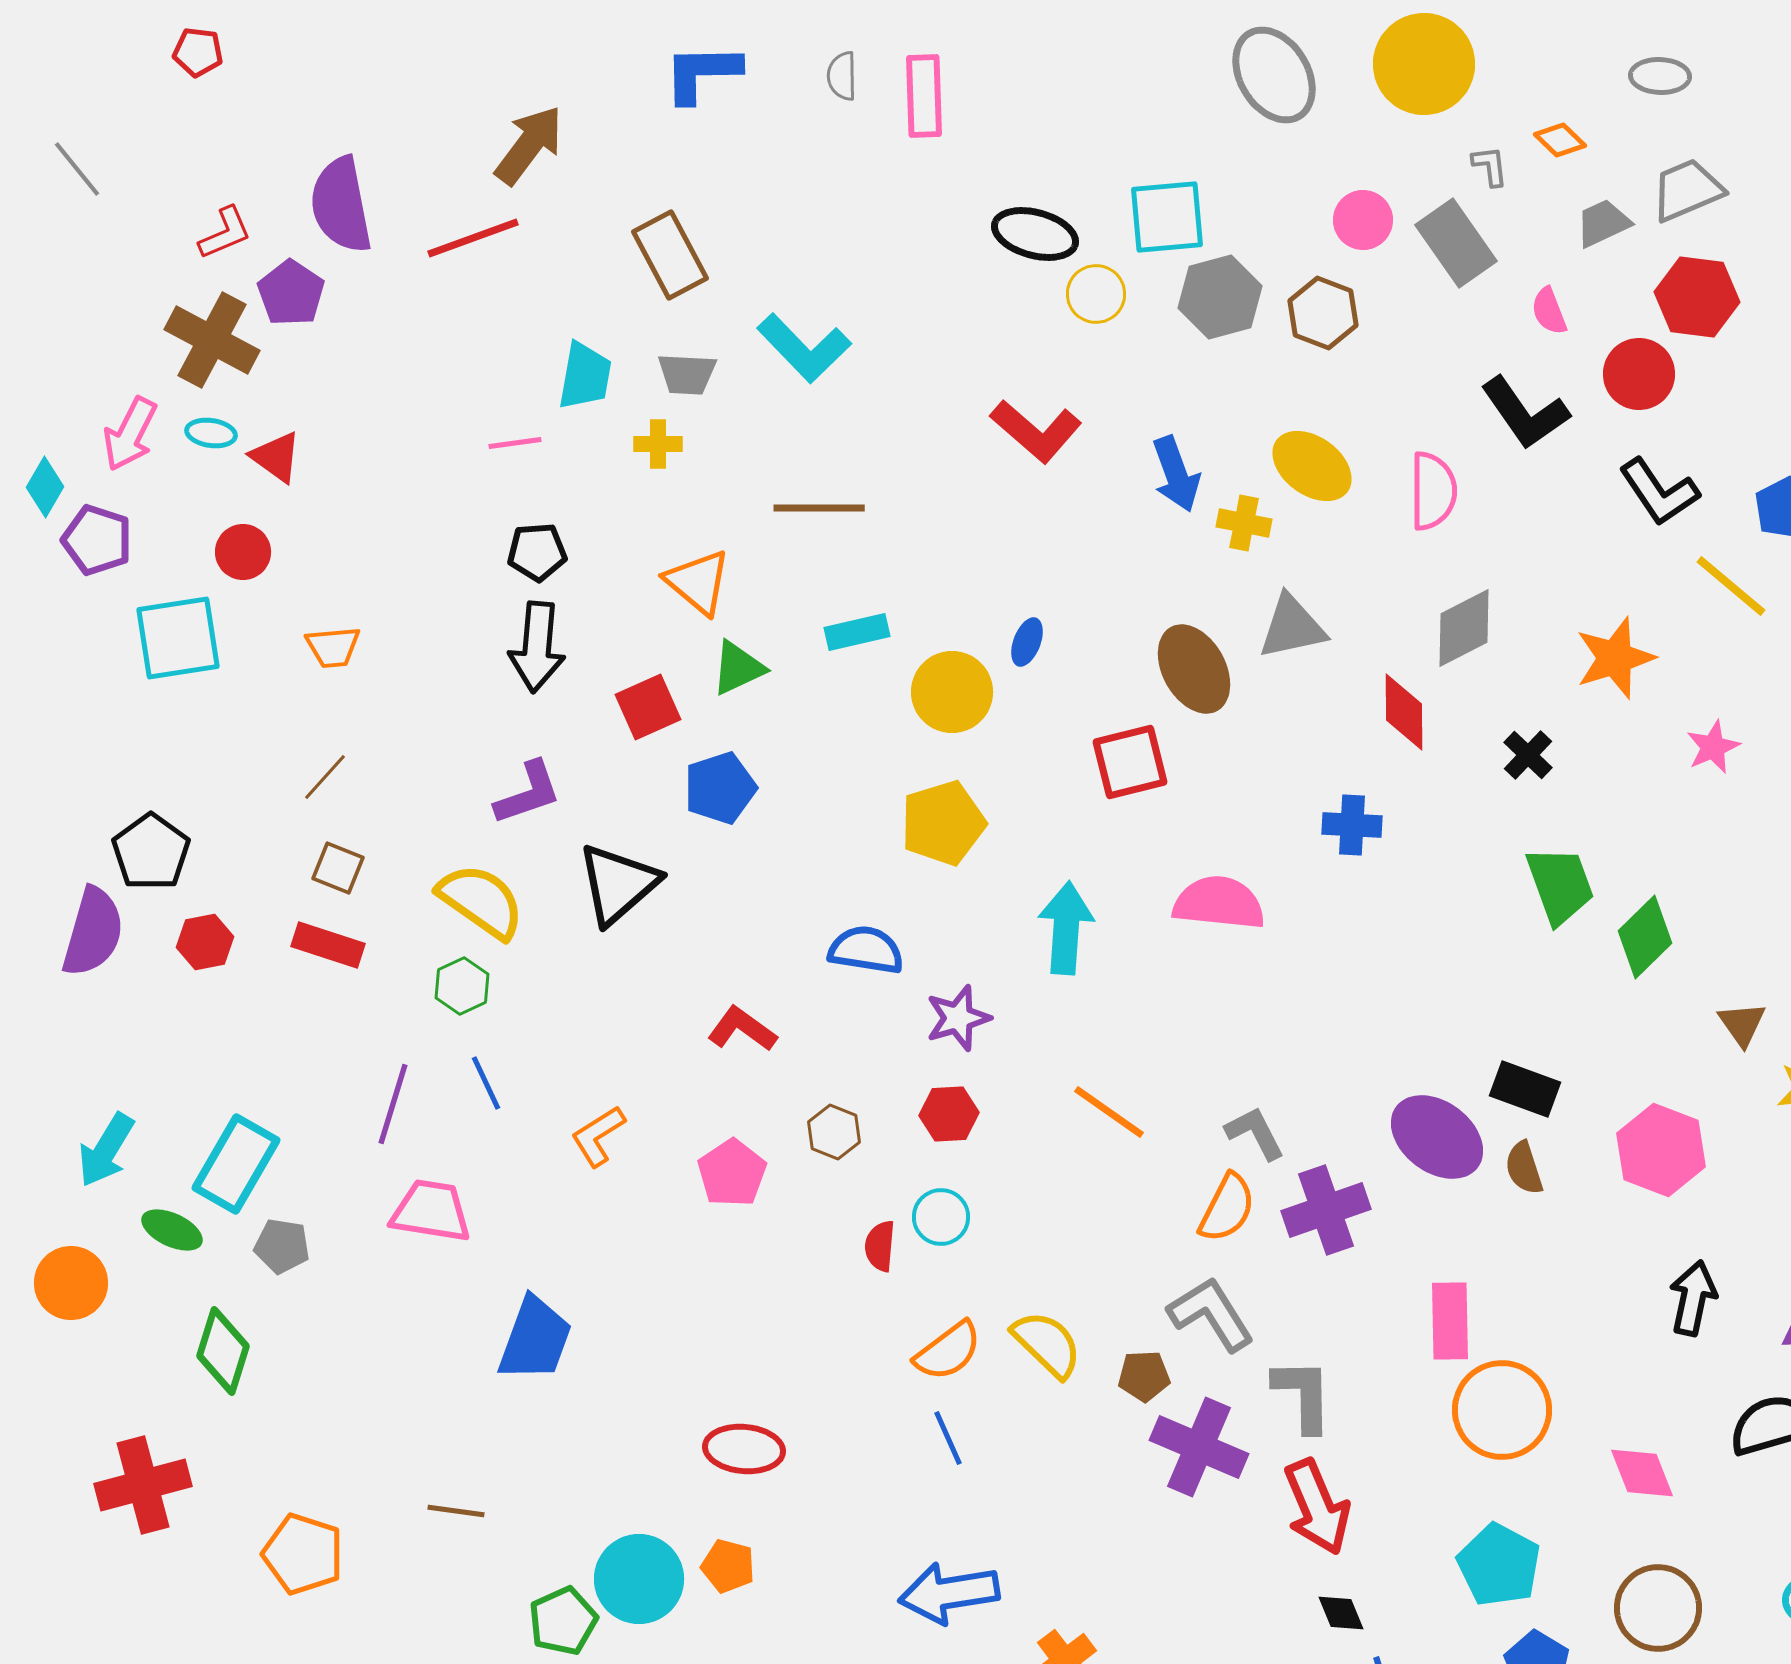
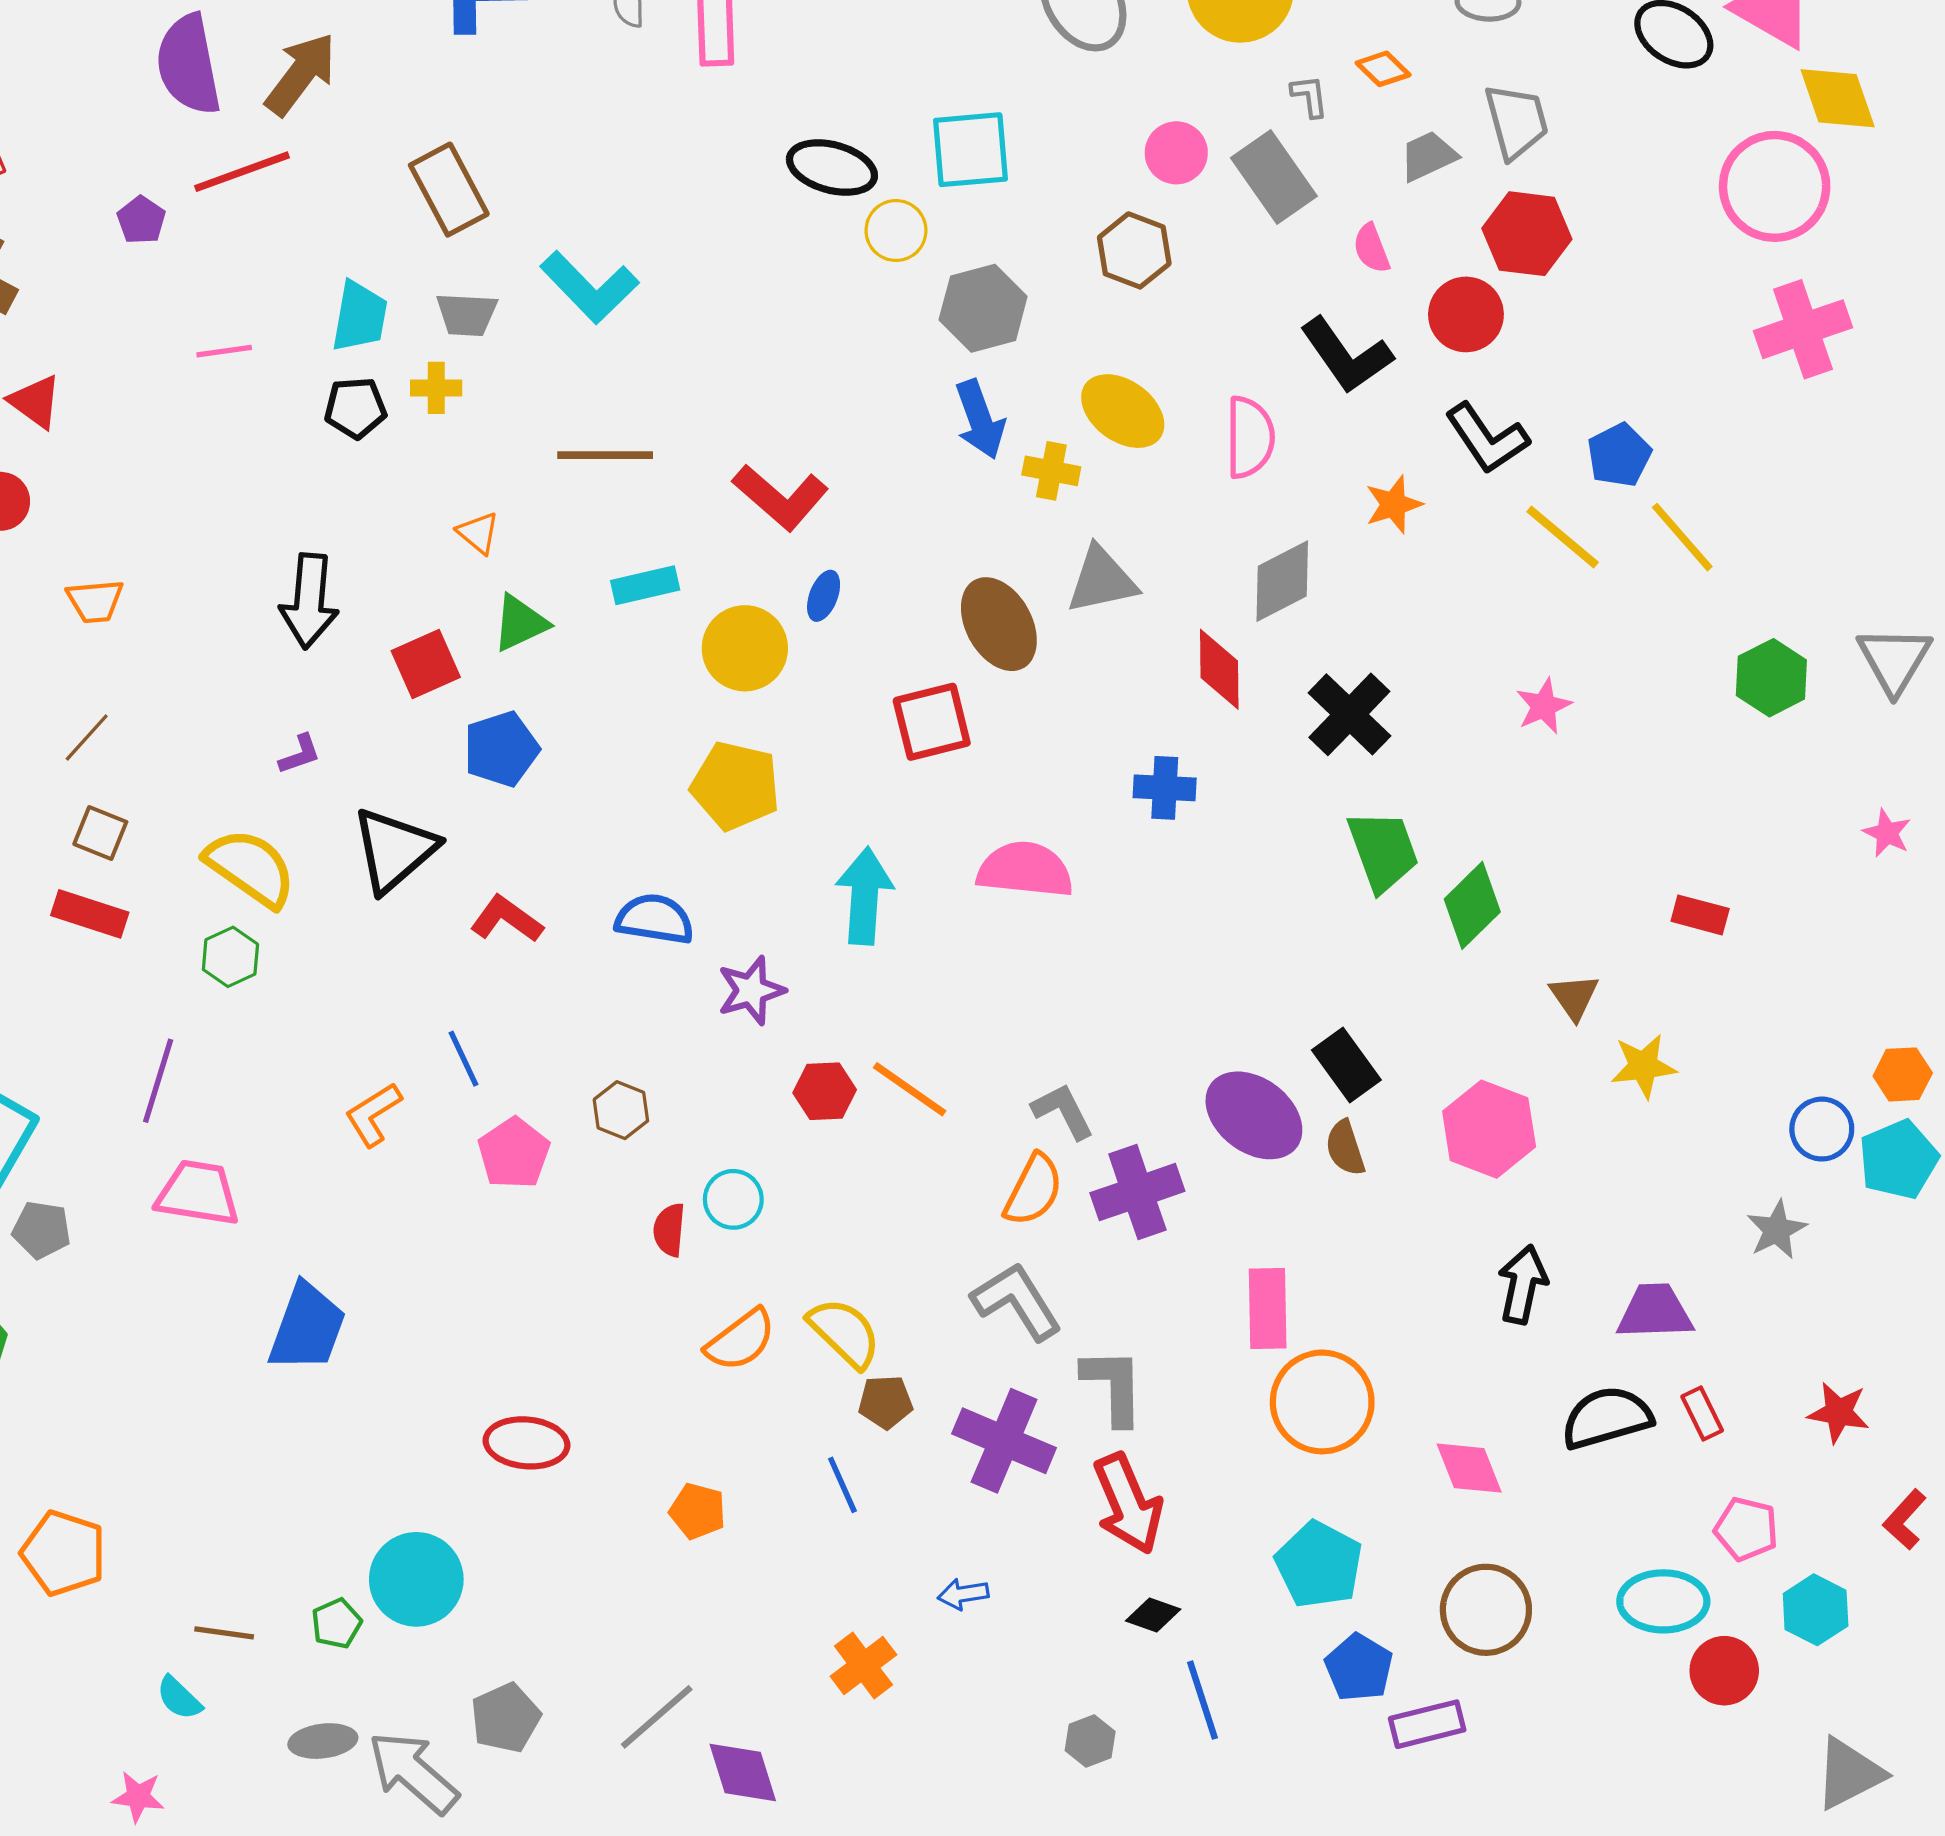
gray trapezoid: (1687, 190) -> (1516, 121), turned 98
purple semicircle: (341, 205) -> (188, 65), moved
purple pentagon: (291, 293) -> (141, 220), moved, size x0.7
gray hexagon: (1220, 297) -> (983, 308), moved
red L-shape: (1036, 431) -> (781, 497), moved
pink line: (515, 443) -> (224, 351), moved
black pentagon: (537, 552) -> (355, 408), moved
orange triangle: (698, 582) -> (478, 533), size x0.6
orange star: (1615, 658) -> (1394, 504), moved, size x0.7
black cross: (1528, 755) -> (1349, 714), size x1.6
purple L-shape: (528, 793) -> (300, 754), size x0.6
yellow pentagon: (943, 823) -> (735, 786), turned 30
red L-shape: (742, 1029) -> (507, 919), moved
blue line: (486, 1083) -> (464, 1059), moved
black rectangle: (1525, 1089) -> (1346, 1065), turned 34
red hexagon: (949, 1114) -> (825, 1091), moved
brown pentagon: (1144, 1376) -> (885, 1402), moved
blue line: (948, 1438) -> (842, 1485), moved
brown line: (456, 1511) -> (224, 1633), moved
orange pentagon: (728, 1566) -> (698, 1511), moved
blue arrow: (949, 1593) -> (963, 1594), moved, size x0.5
black diamond: (1341, 1613) -> (1153, 1615), turned -48
green pentagon: (563, 1621) -> (336, 1623), size x0.7

